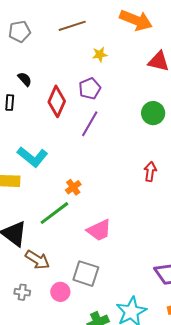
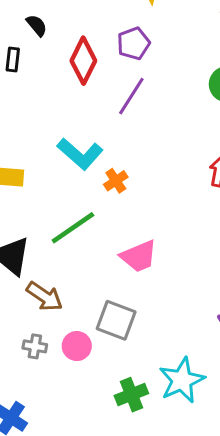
cyan L-shape: (32, 157) -> (80, 154), moved
orange cross: (73, 187) -> (116, 181), moved
gray cross: (22, 292) -> (35, 346), moved

